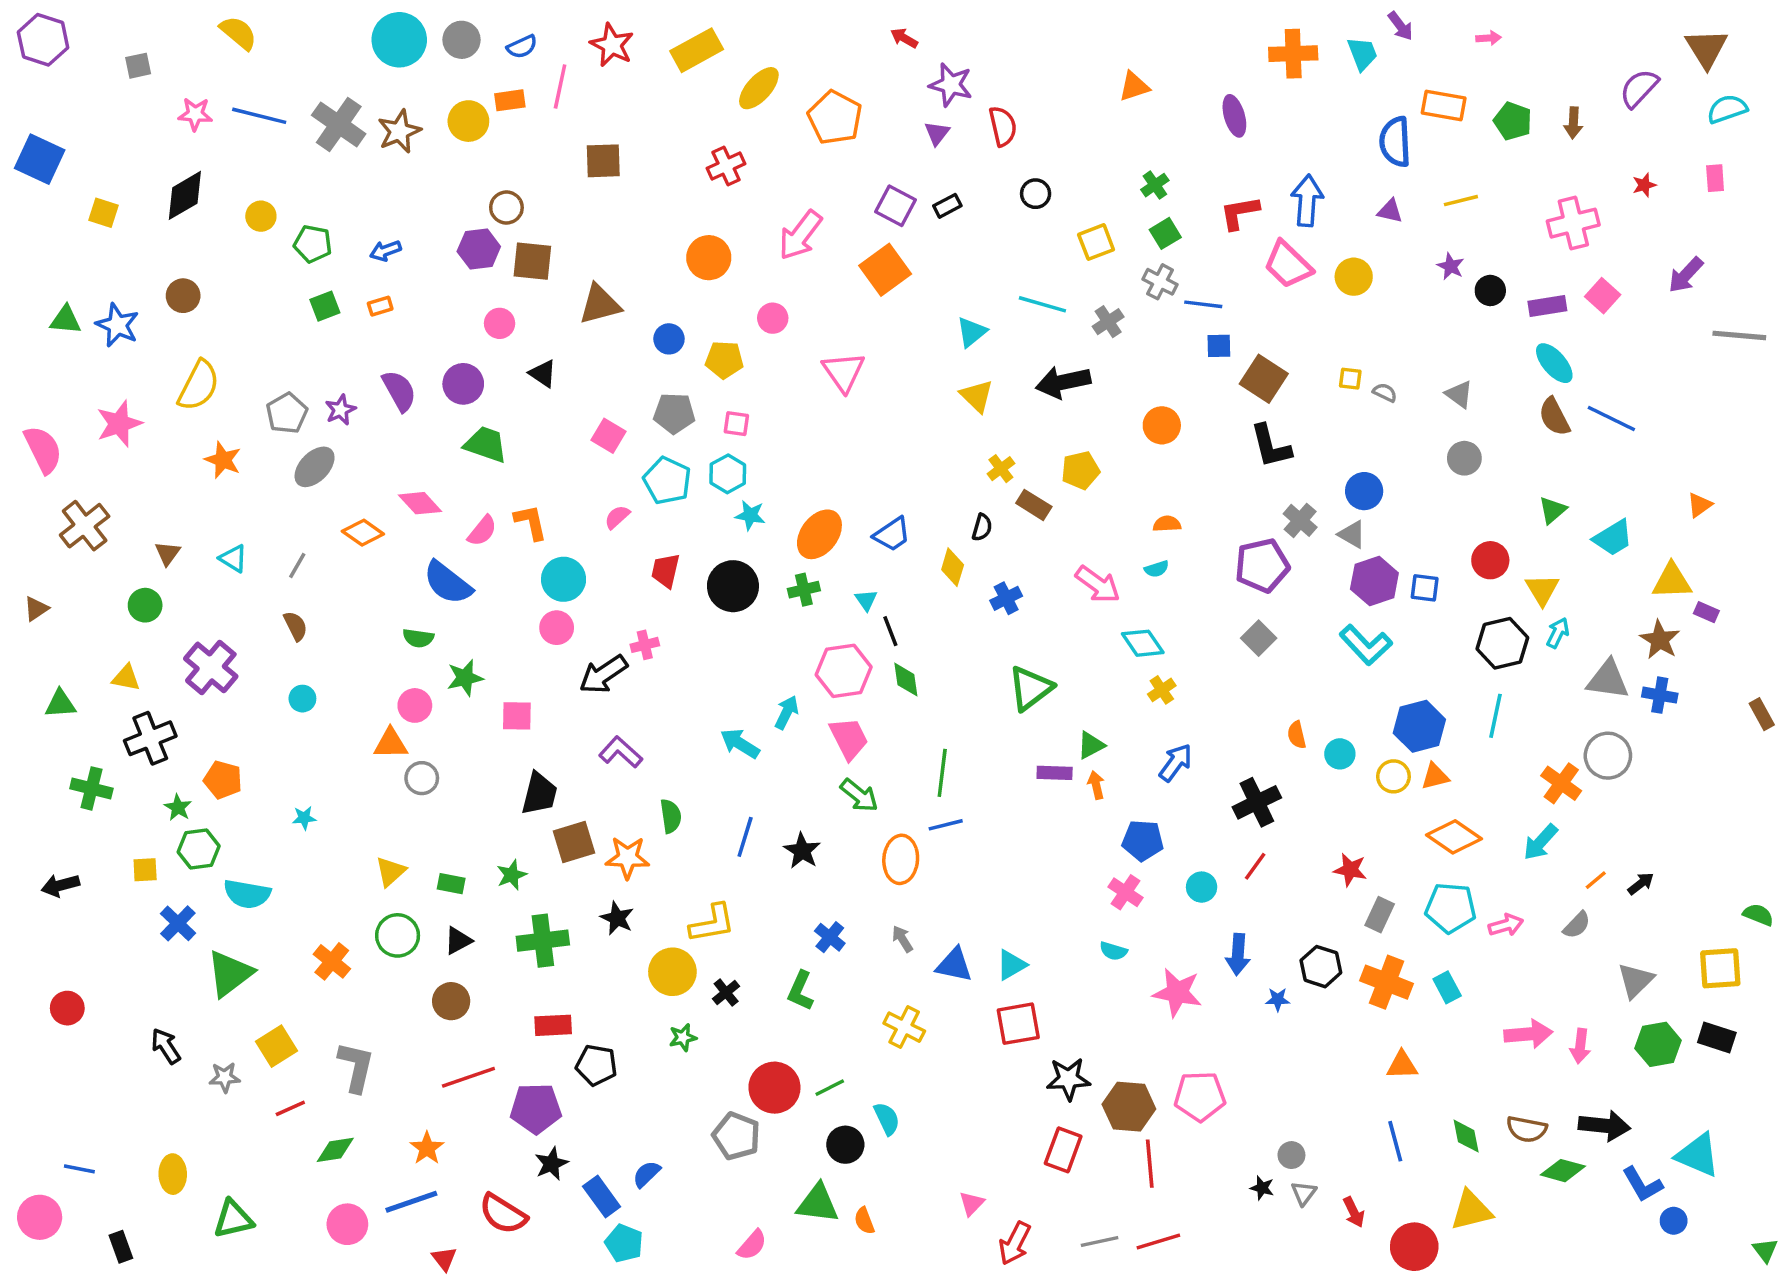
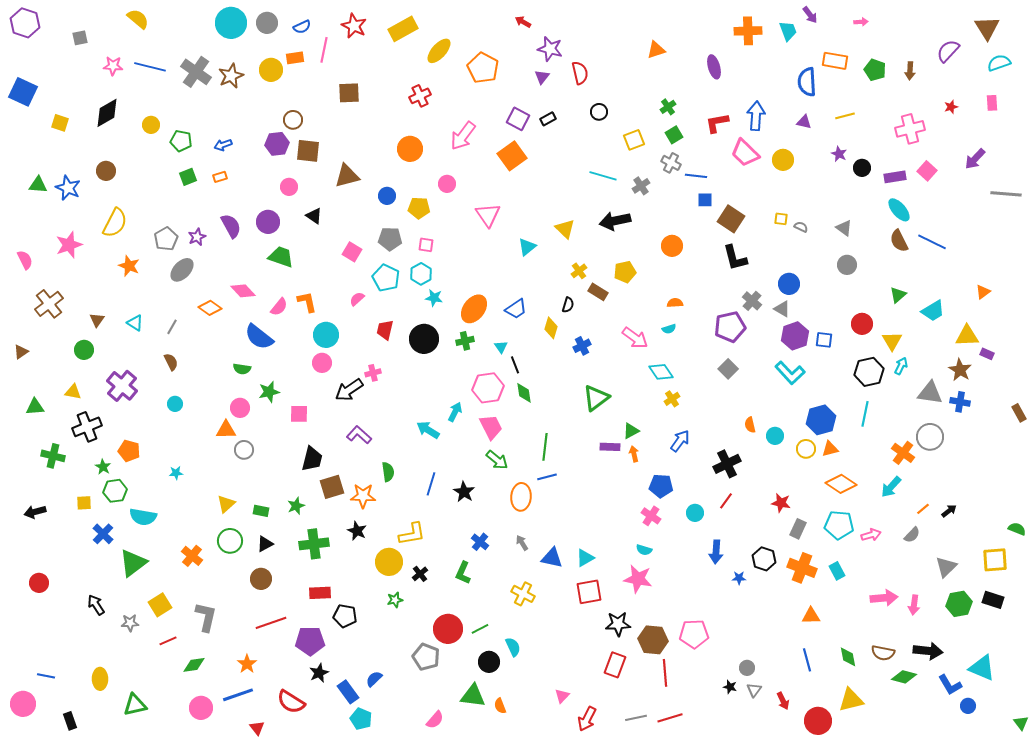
cyan triangle: (972, 332) -> (527, 247), moved
pink semicircle: (43, 450) -> (25, 260), size x0.7
pink star: (1177, 993) -> (638, 579), moved

